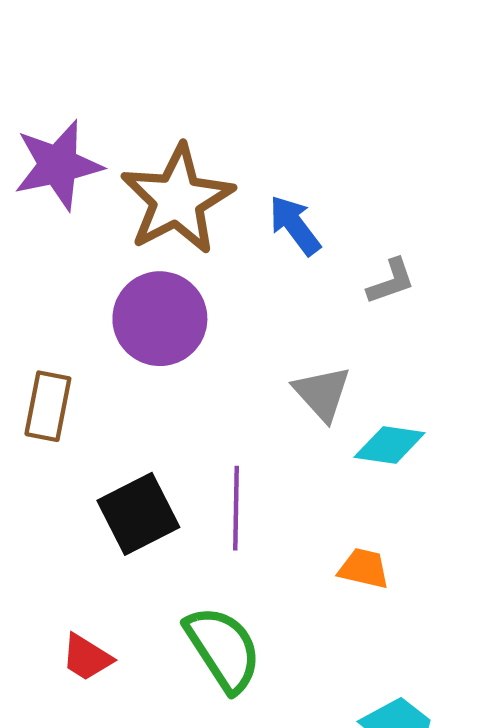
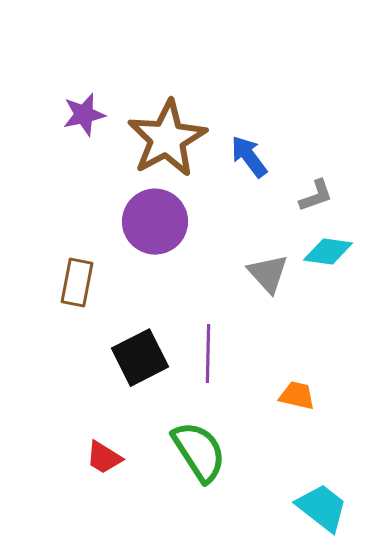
purple star: (58, 165) -> (84, 115), size x0.7
cyan diamond: (390, 445) -> (328, 252), moved

